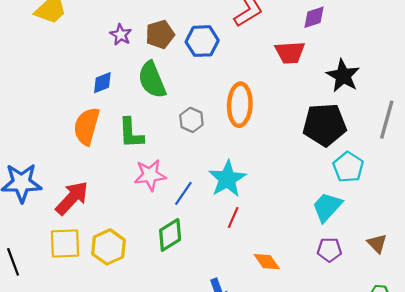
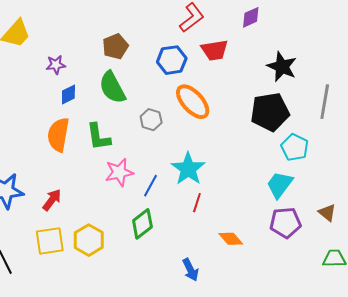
purple star: (121, 35) -> (56, 65), moved, turned -30
blue hexagon: (202, 41) -> (172, 60), moved
red trapezoid: (290, 52) -> (214, 50), moved
orange ellipse: (240, 105) -> (193, 102), turned -39
red arrow: (72, 198) -> (52, 200), size x0.7
purple pentagon: (329, 250) -> (285, 223), size x1.4

